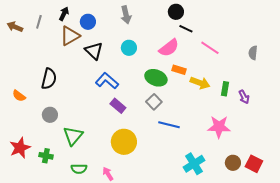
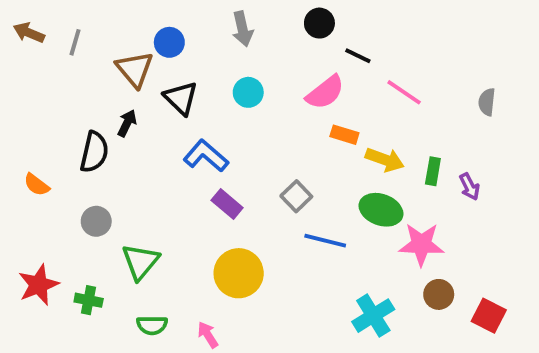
black circle: (176, 12) -> (319, 23), moved
black arrow: (64, 14) -> (127, 123), moved
brown arrow: (15, 27) -> (29, 33), moved
brown triangle: (70, 36) -> (135, 69), turned -40
green ellipse: (156, 78) -> (381, 210), moved
brown circle: (233, 163) -> (439, 294), moved

